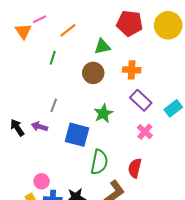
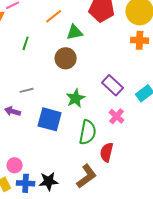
orange line: (68, 30) -> (54, 16), moved
orange cross: (132, 70) -> (140, 40), moved
gray line: (54, 105) -> (27, 90), turned 56
green semicircle: (99, 162) -> (88, 132), moved

